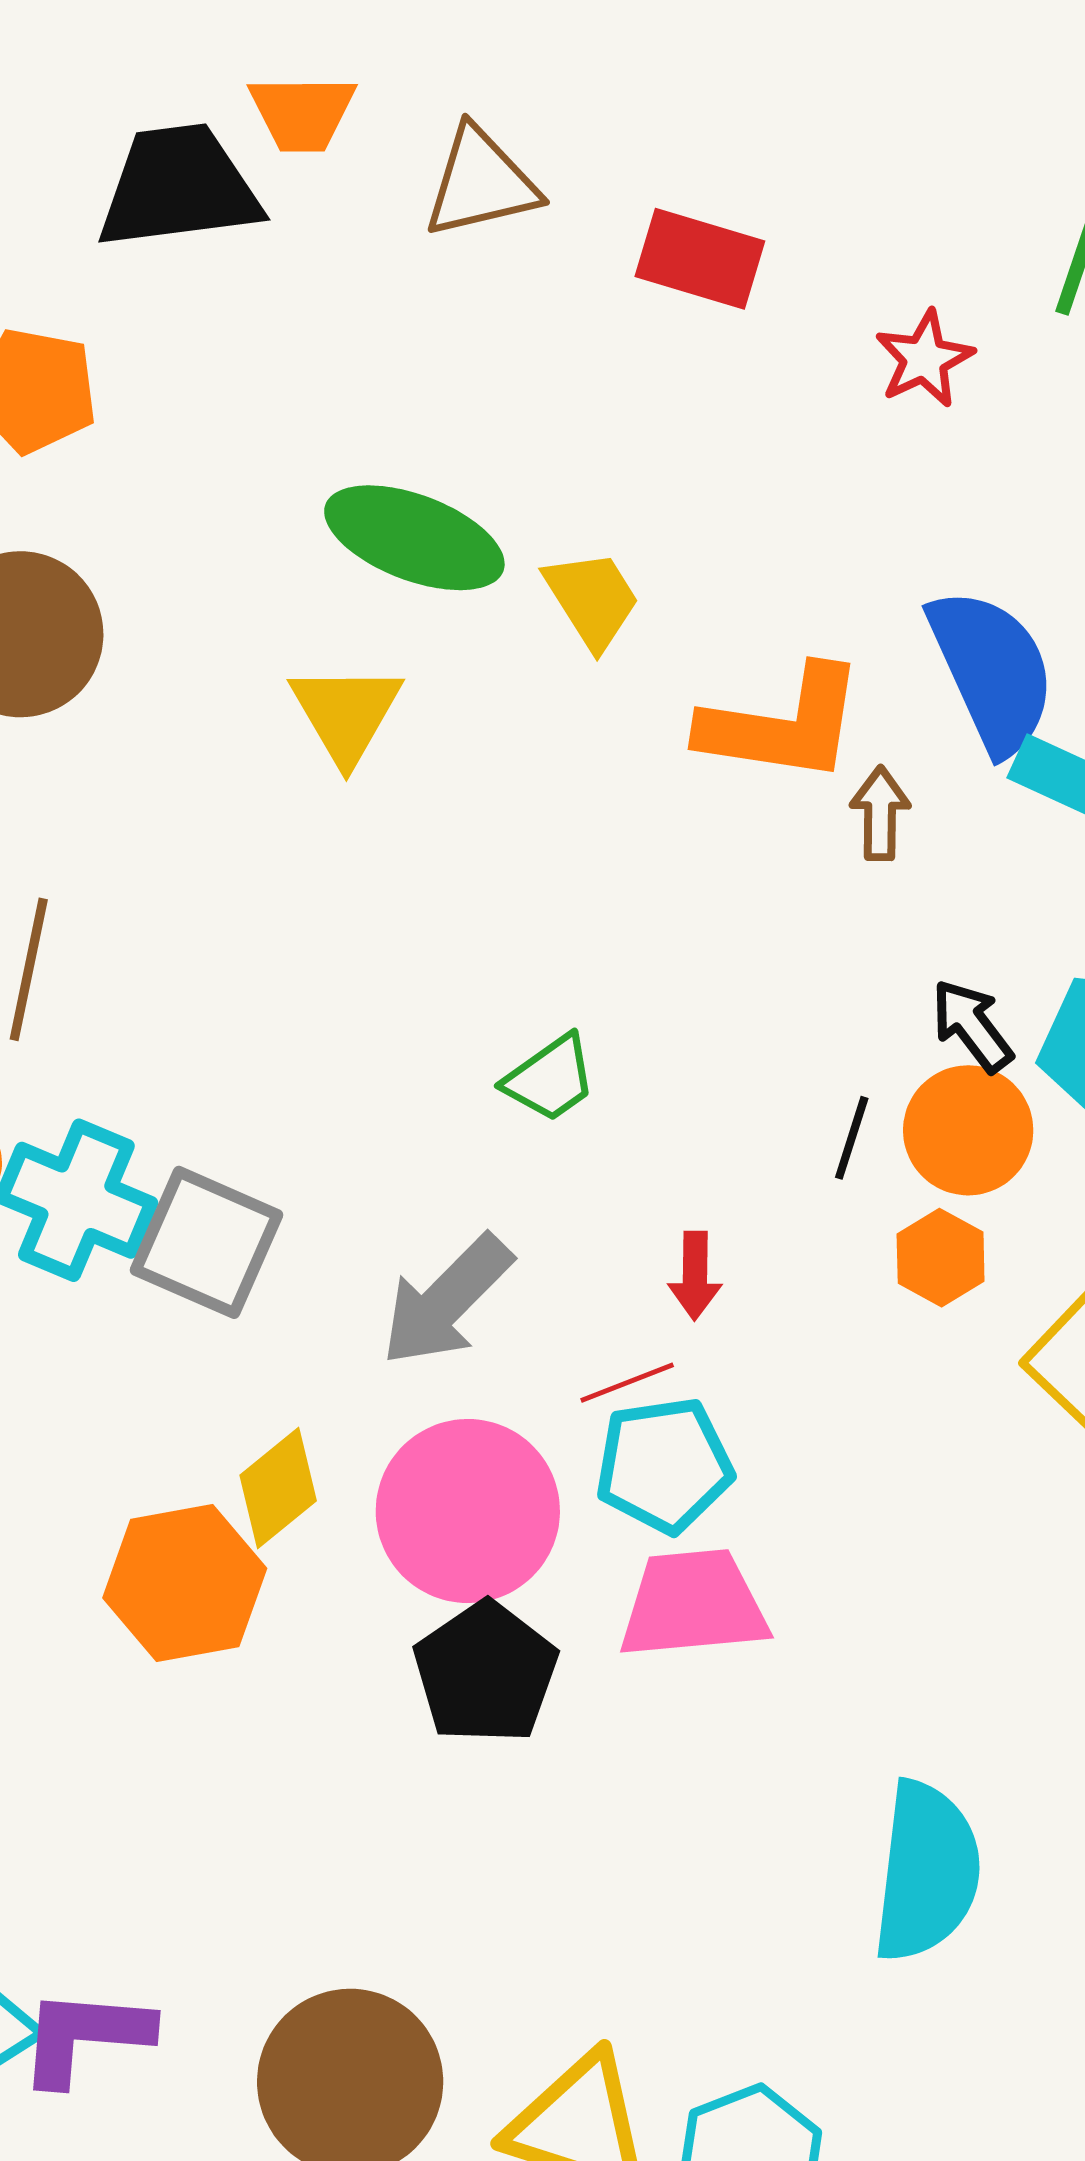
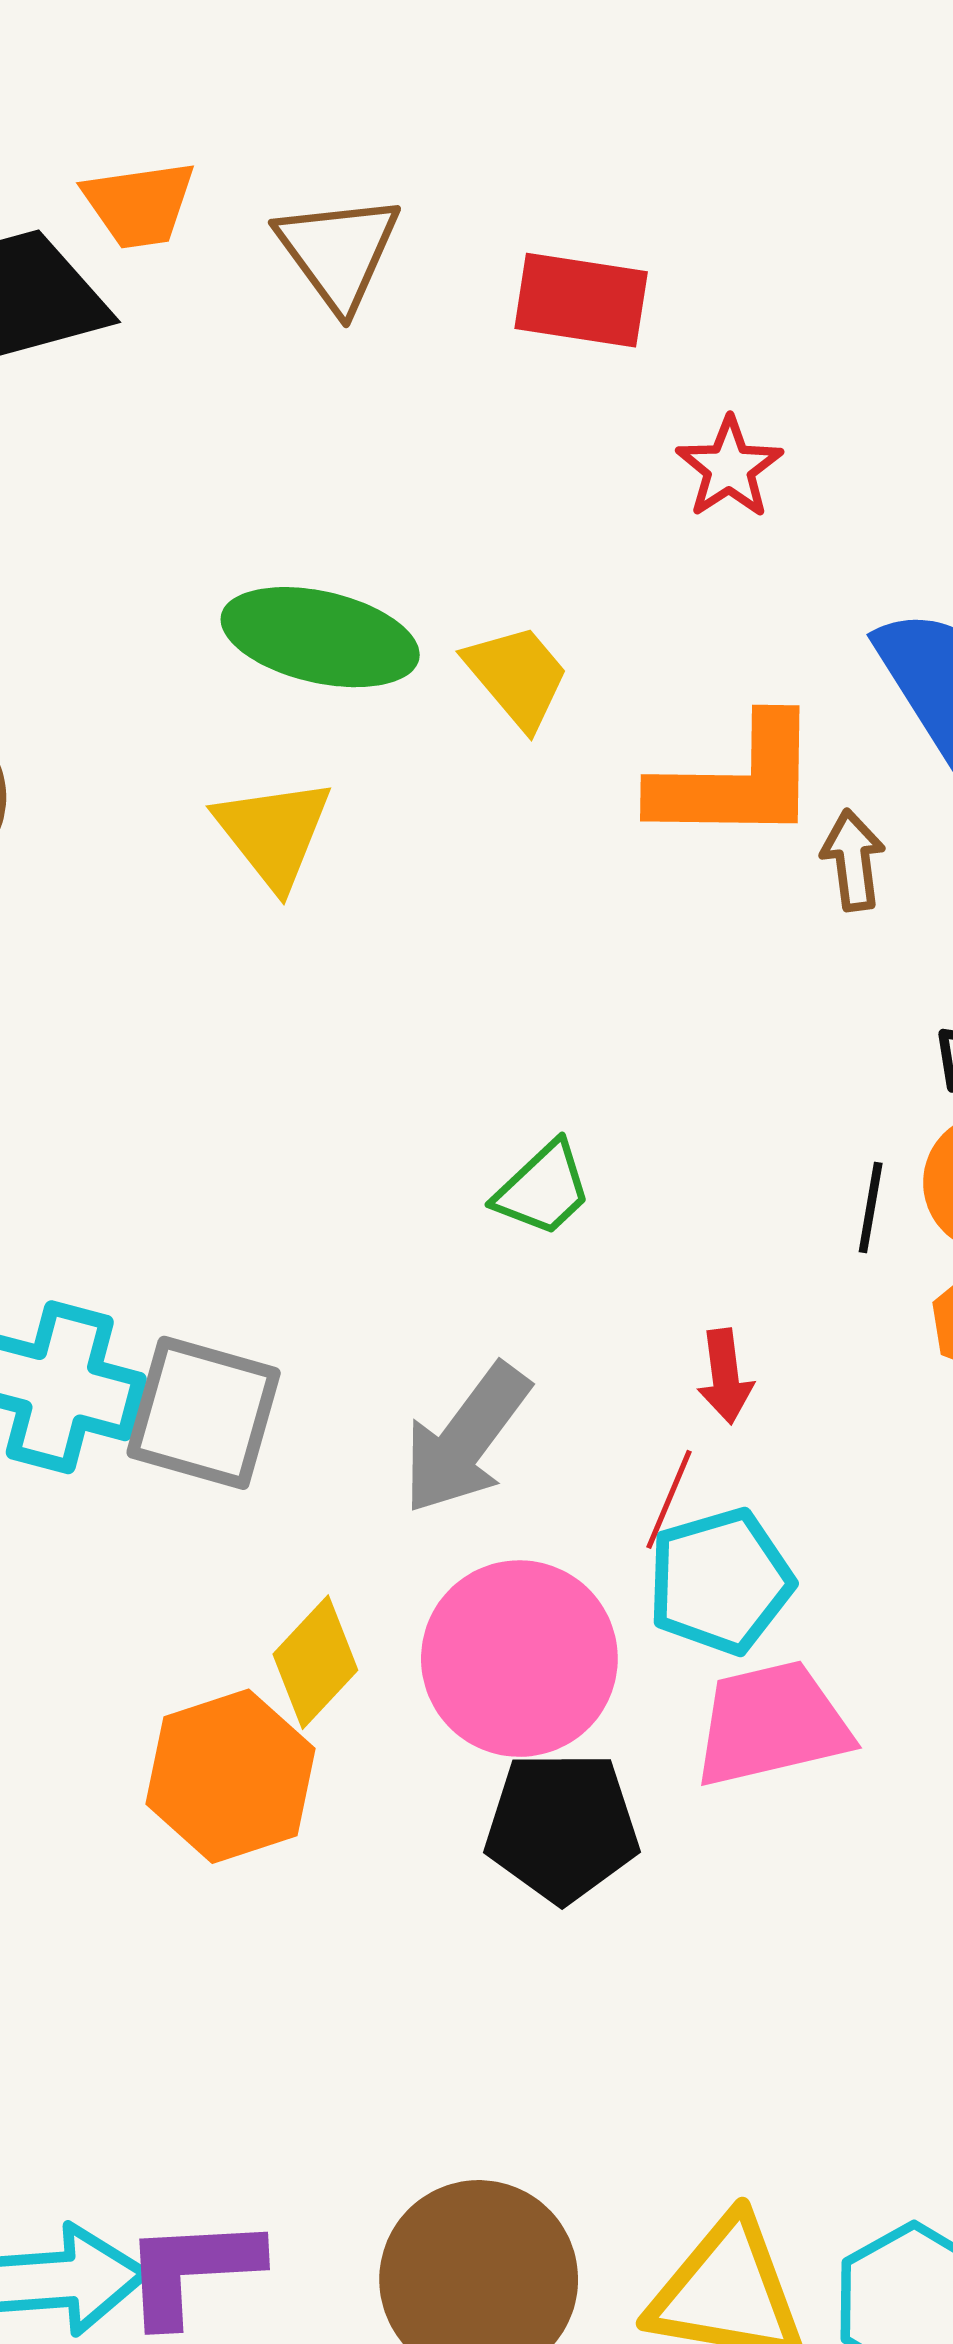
brown triangle: (481, 183) -> (338, 252), turned -45
red star: (924, 359) -> (729, 468), moved
red line: (627, 1383) -> (669, 1499), turned -38
black pentagon: (486, 1673) -> (562, 1827), turned -30

